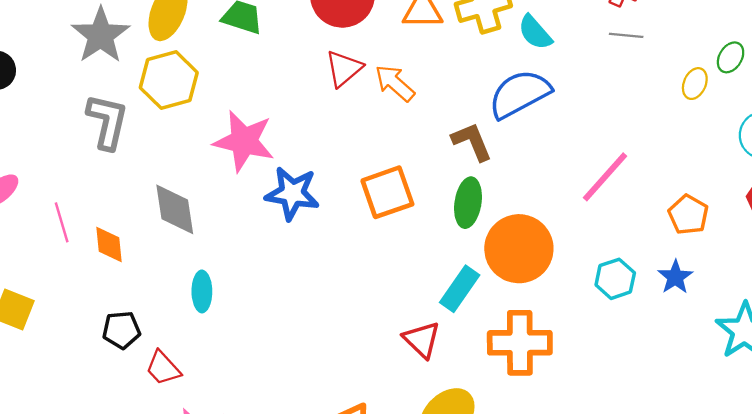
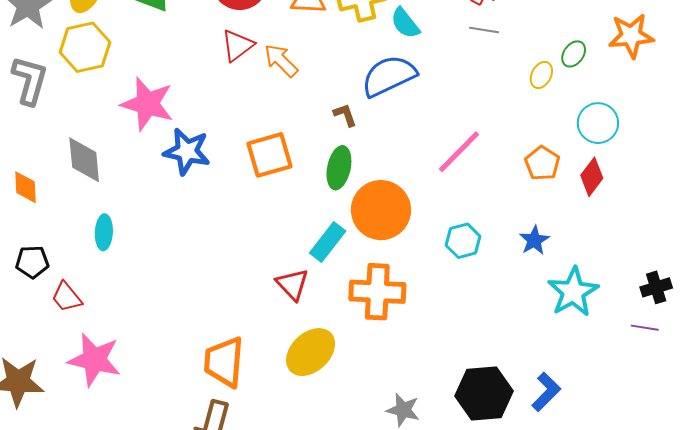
brown L-shape: (472, 142) -> (345, 115), size x0.7
orange pentagon: (688, 215) -> (542, 163), moved
blue star: (675, 277) -> (534, 240), moved

